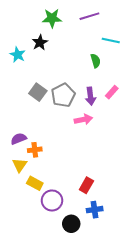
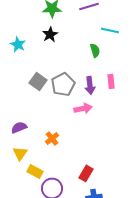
black star: (40, 43) -> (50, 34), moved
pink rectangle: (112, 92) -> (111, 81), turned -48
orange cross: (35, 150) -> (52, 138), moved, turned -32

